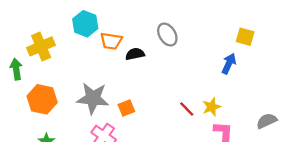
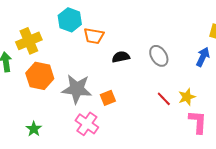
gray ellipse: (167, 35) -> (159, 56), moved
black semicircle: (135, 54) -> (121, 57), moved
orange hexagon: (42, 99) -> (40, 76), moved

